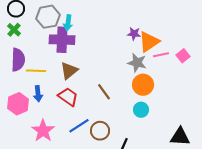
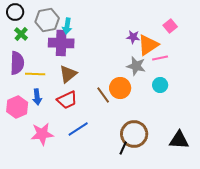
green cross: (14, 30) -> (21, 34), moved
pink square: (183, 56) -> (170, 26), moved
orange circle: (143, 85) -> (120, 88), moved
red trapezoid: (68, 97) -> (67, 100), turned 120
cyan circle: (141, 110) -> (160, 85), moved
pink star: (43, 131) -> (42, 134), turned 30
brown circle: (100, 131) -> (134, 134), moved, size x1.4

